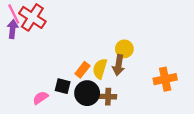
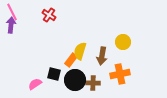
red cross: (32, 17) -> (49, 15), moved, size x0.6
yellow circle: (124, 49) -> (123, 42), moved
yellow semicircle: (100, 69) -> (80, 51), moved
orange cross: (165, 79) -> (120, 74), moved

